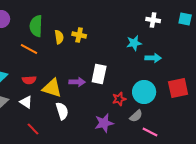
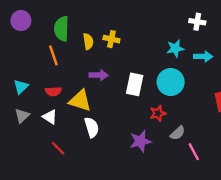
orange line: (29, 49) -> (53, 55), turned 42
cyan arrow: (153, 58) -> (203, 57), moved
purple arrow: (77, 82) -> (99, 75), moved
cyan circle: (144, 92) -> (171, 82), moved
pink line: (150, 132) -> (194, 152), turned 35

